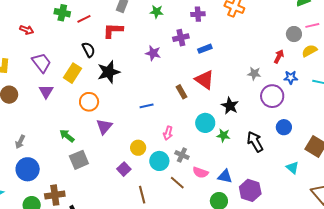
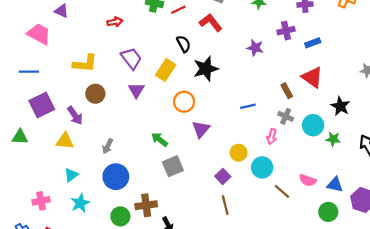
red arrow: (27, 30) -> (115, 22), turned -32
red L-shape: (113, 30) -> (211, 23), turned 50
gray cross: (182, 155) -> (286, 116), moved
brown line: (142, 195) -> (225, 205), moved

